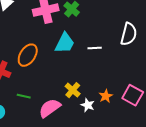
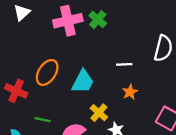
cyan trapezoid: (65, 43) -> (83, 82), moved
orange star: (106, 96) -> (130, 92), moved

